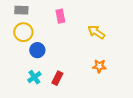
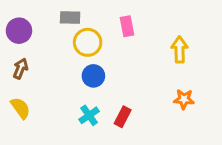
yellow circle: (23, 32) -> (88, 42), moved
yellow arrow: (96, 32) -> (180, 50), turned 54

